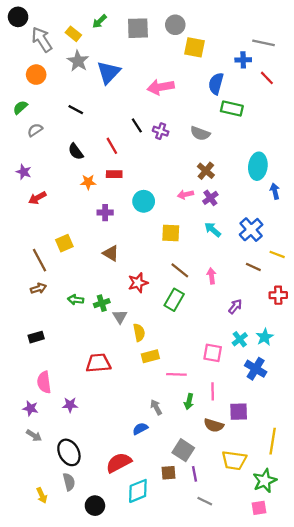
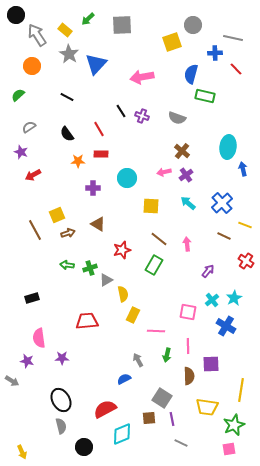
gray circle: (175, 25) -> (193, 25), moved
yellow square: (195, 47) -> (172, 42), turned -30
gray semicircle: (35, 130) -> (29, 127), moved
brown arrow: (38, 288) -> (68, 233), moved
red cross: (278, 295) -> (246, 261), turned 35
gray triangle: (120, 317) -> (106, 280), turned 32
yellow rectangle: (150, 356) -> (133, 315), turned -49
brown semicircle: (214, 425) -> (189, 376), turned -108
gray arrow: (34, 435) -> (12, 381), moved
yellow arrow: (42, 495) -> (22, 452), moved

